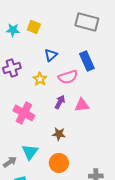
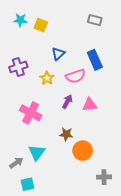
gray rectangle: (87, 22) -> (95, 20), size x0.6
cyan star: (13, 30) -> (20, 20), moved
orange circle: (59, 163) -> (83, 151), moved

